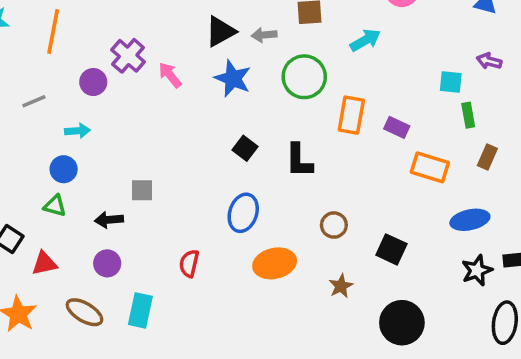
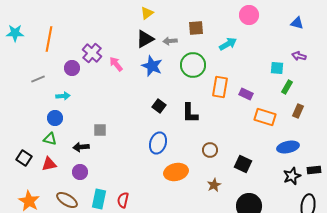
green rectangle: (468, 115) -> (287, 87), turned 40
red triangle: (44, 263) -> (49, 164), moved
red semicircle: (189, 263) -> (123, 200), moved

